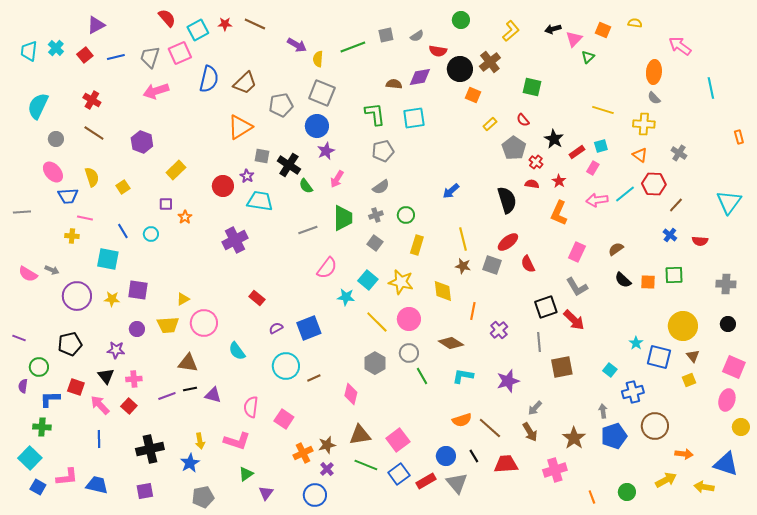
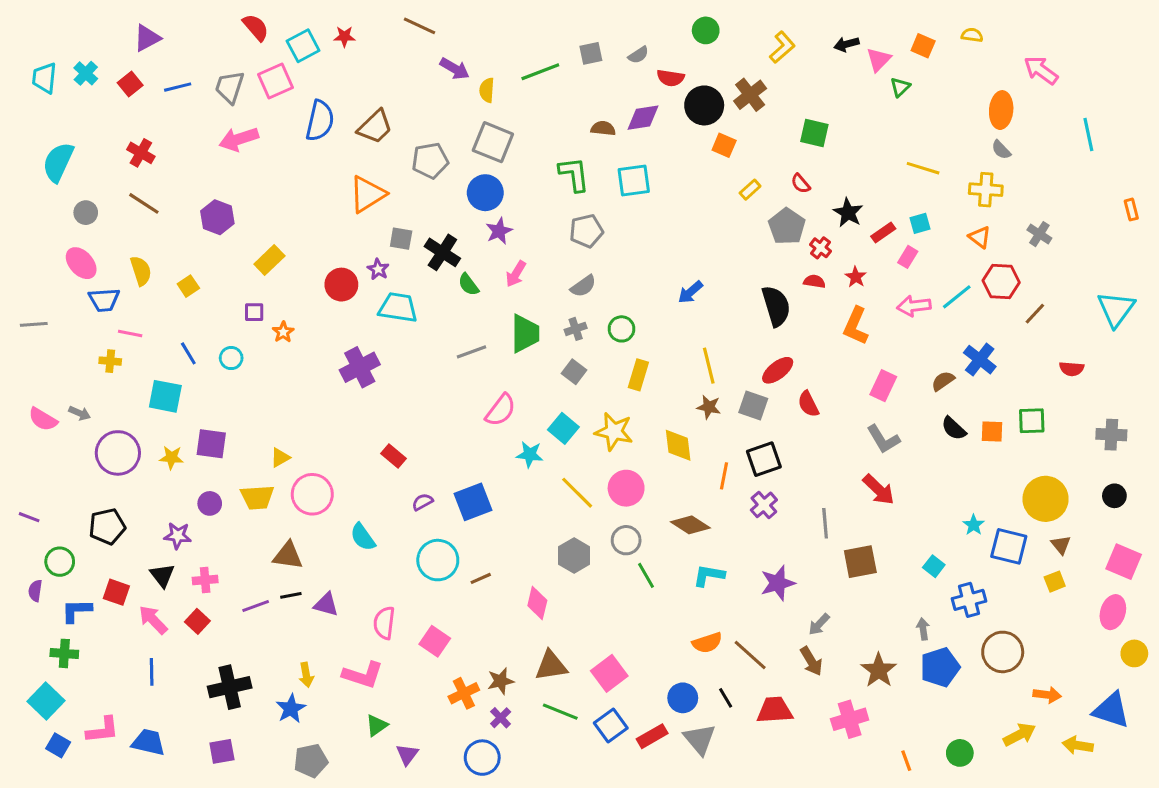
brown line: (255, 24) -> (419, 26), moved
blue cross: (670, 235) -> (980, 360), moved, size x1.5
black square: (546, 307) -> (764, 459), moved

